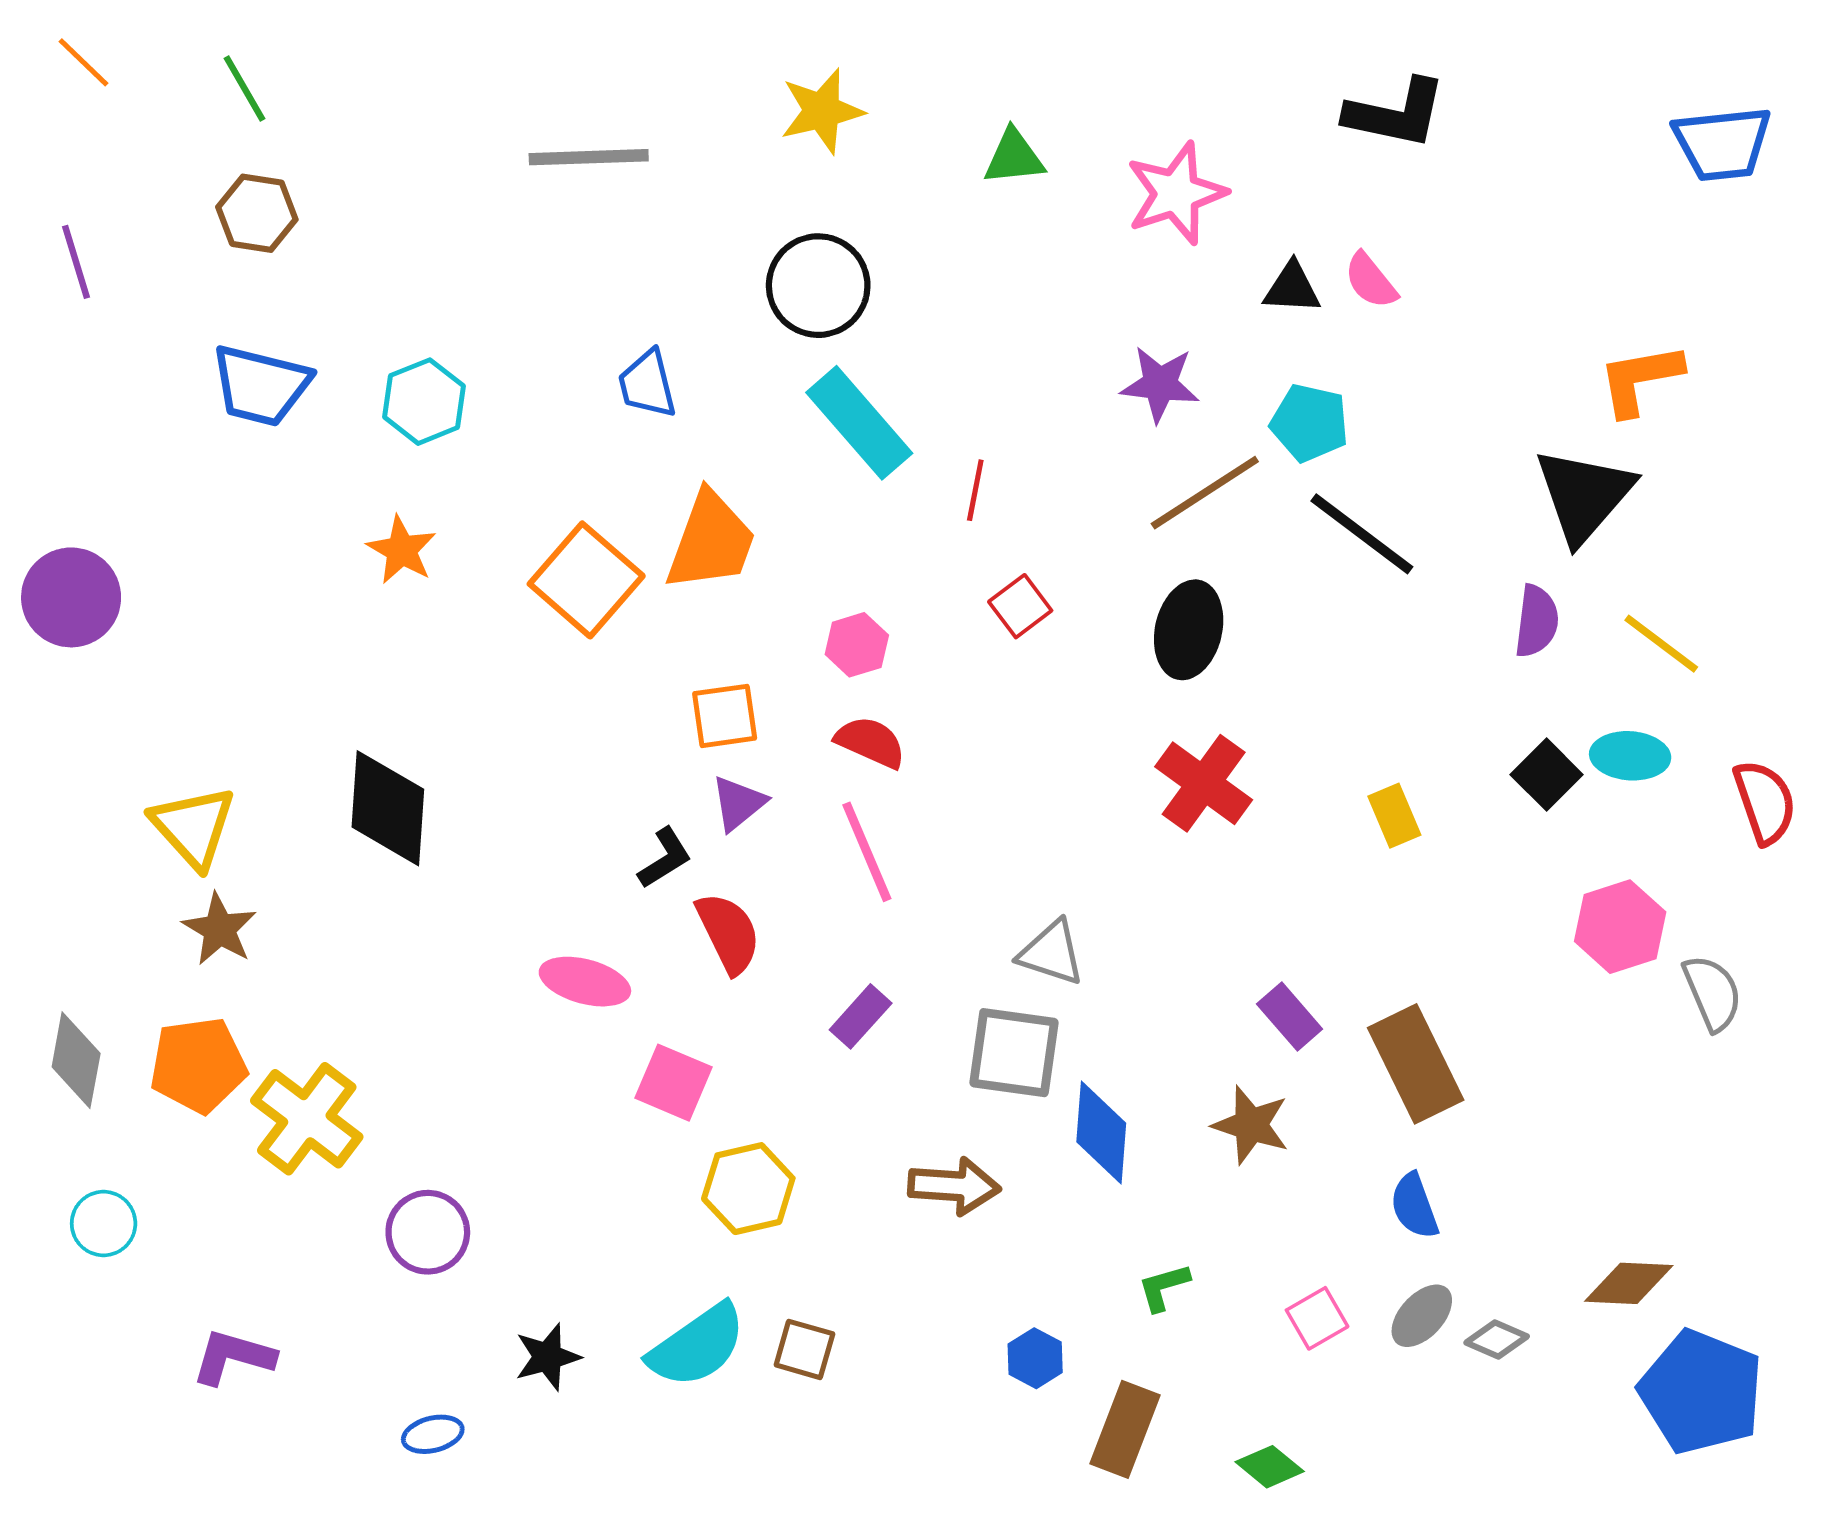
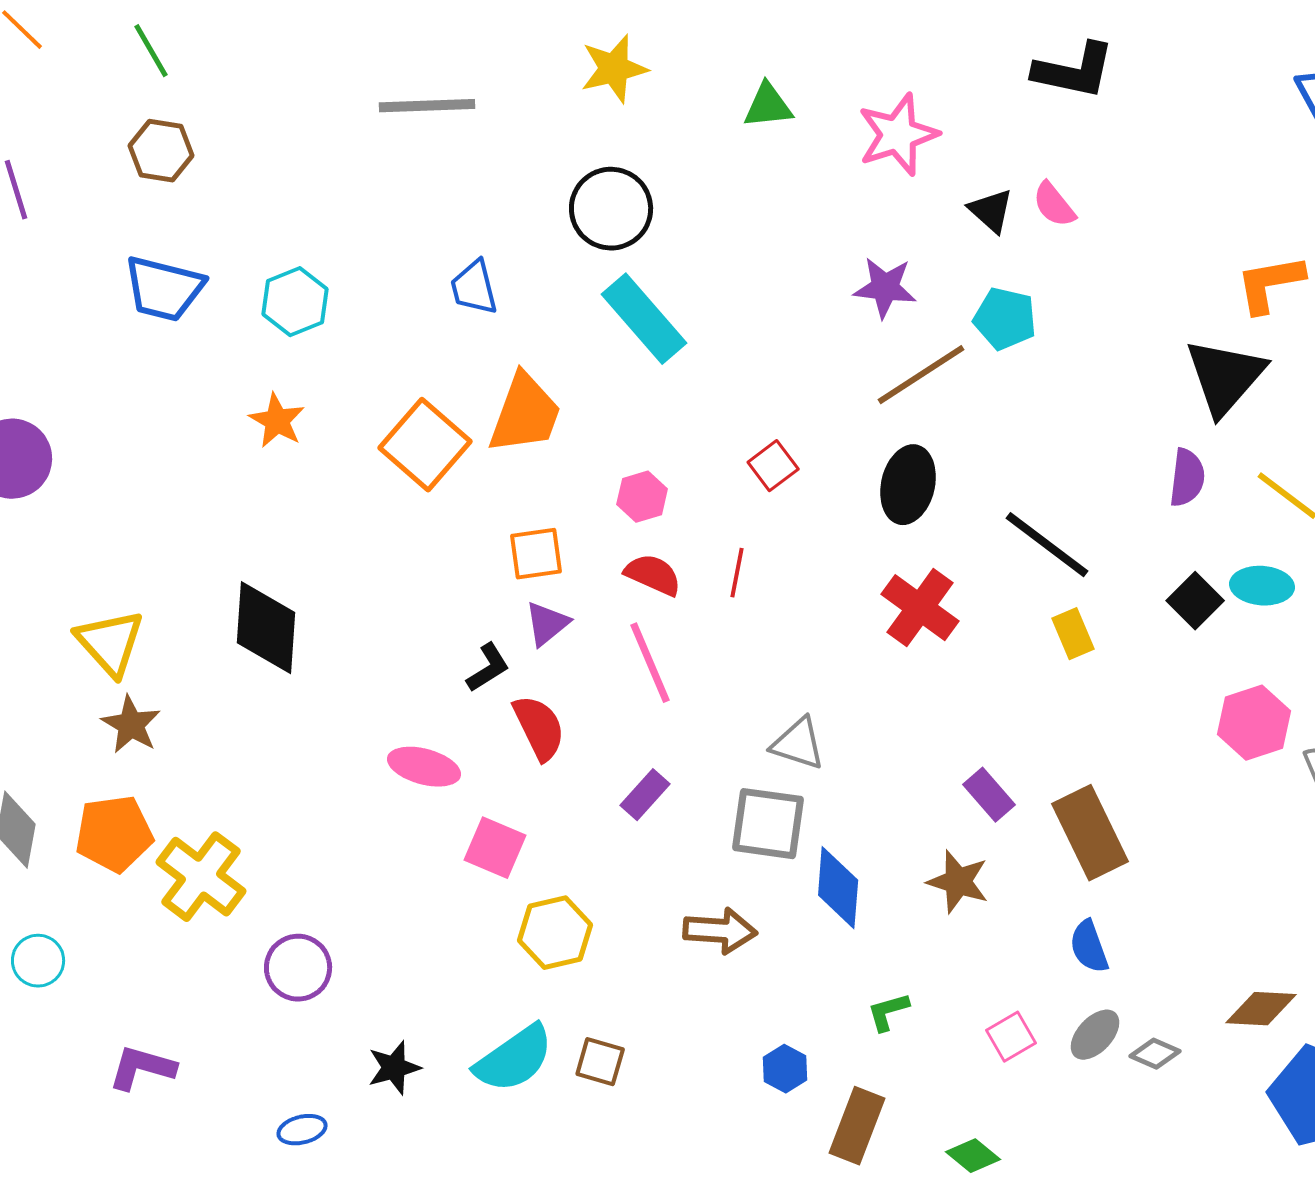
black triangle: (1292, 288) -> (991, 211), turned 39
red line: (975, 490) -> (737, 573), moved
black line: (1362, 534) -> (1047, 545), moved

